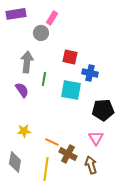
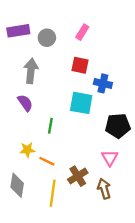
purple rectangle: (16, 14) -> (18, 31), moved
pink rectangle: (52, 18) -> (82, 32), moved
green line: (44, 79) -> (50, 126), moved
orange line: (52, 142) -> (47, 161), moved
brown cross: (68, 154) -> (78, 176), turned 30

